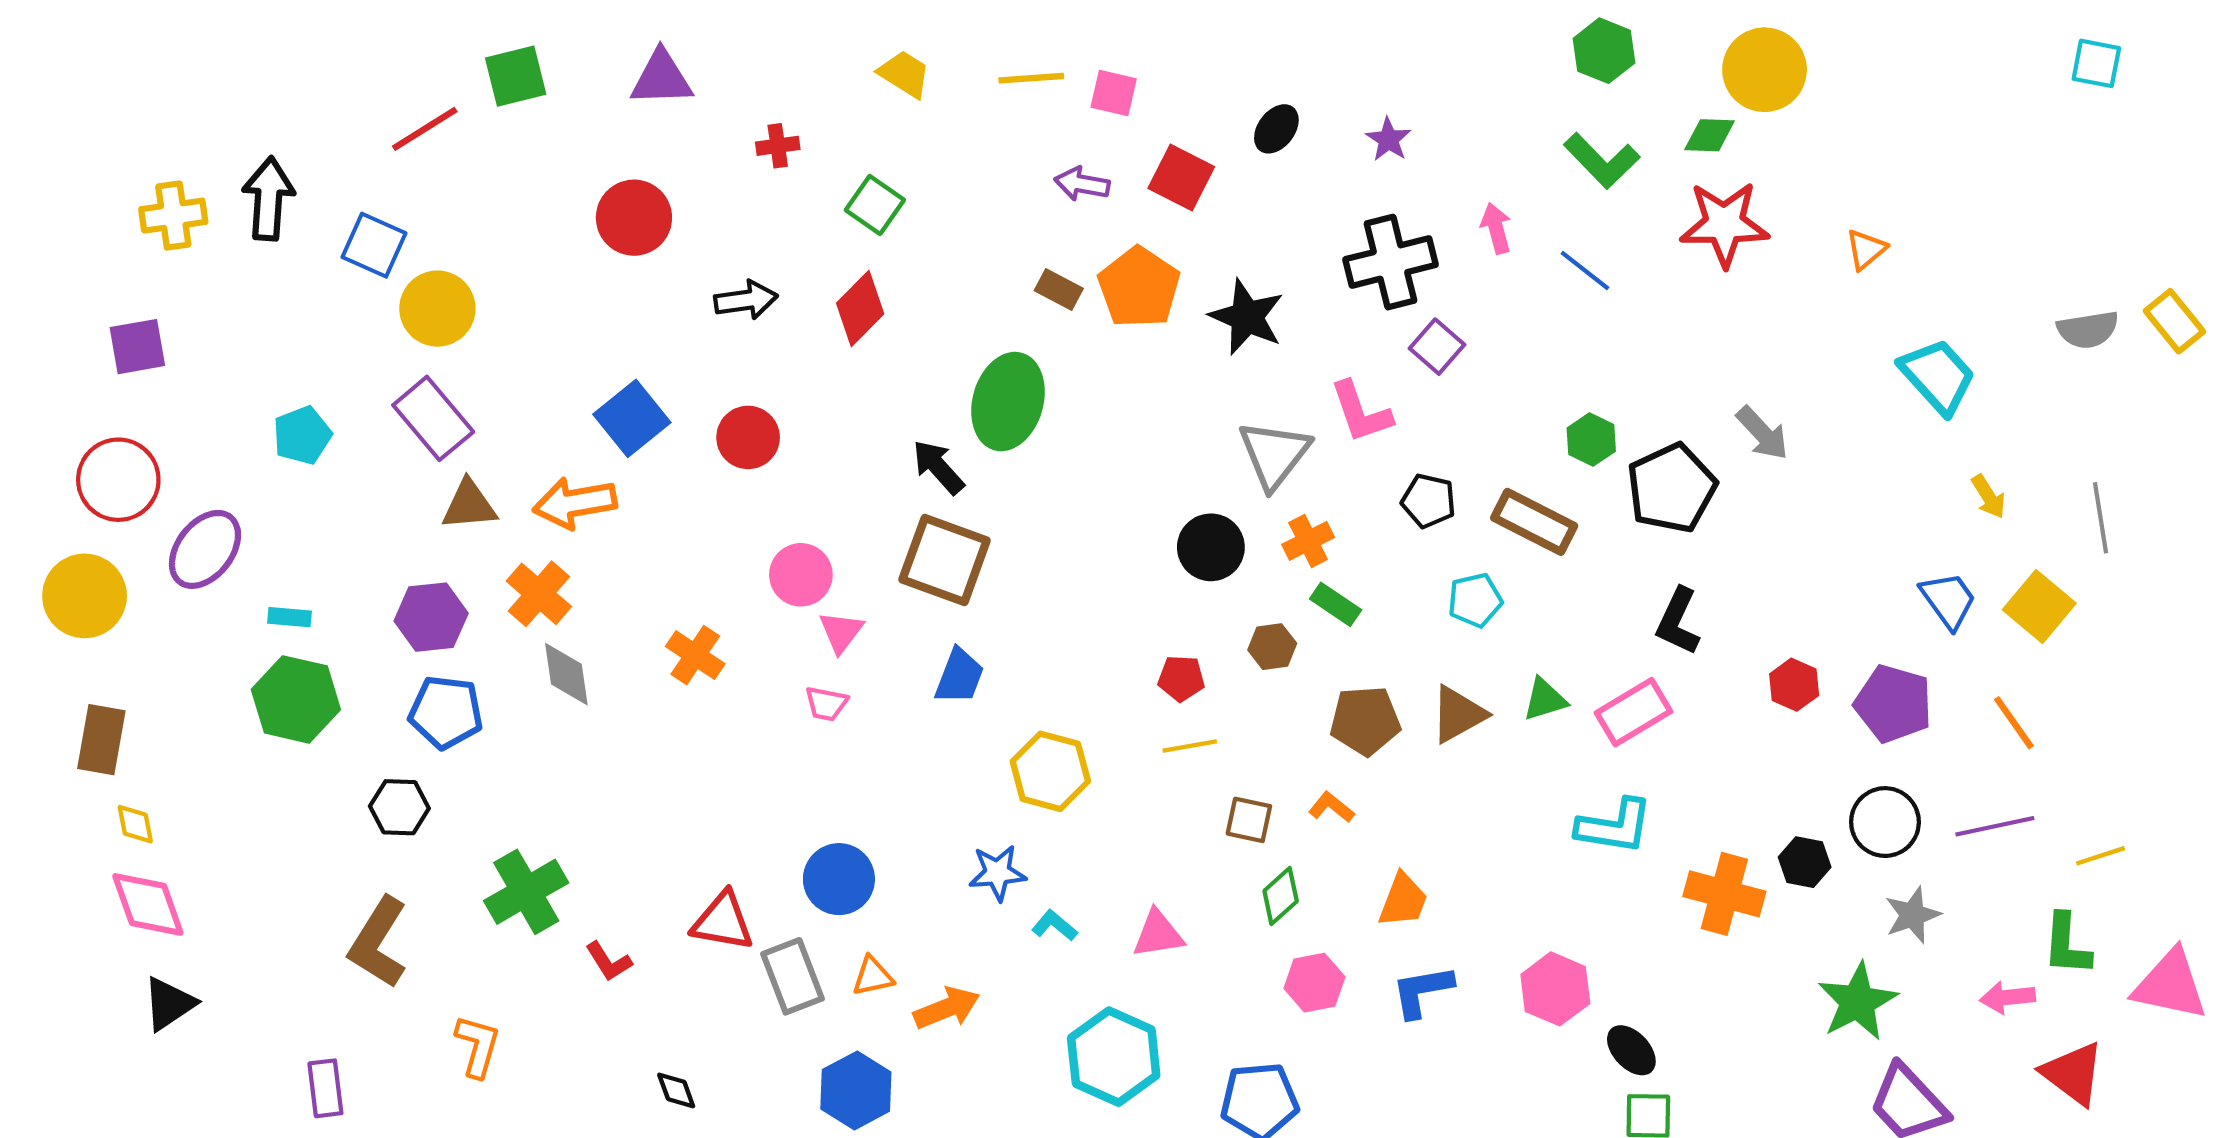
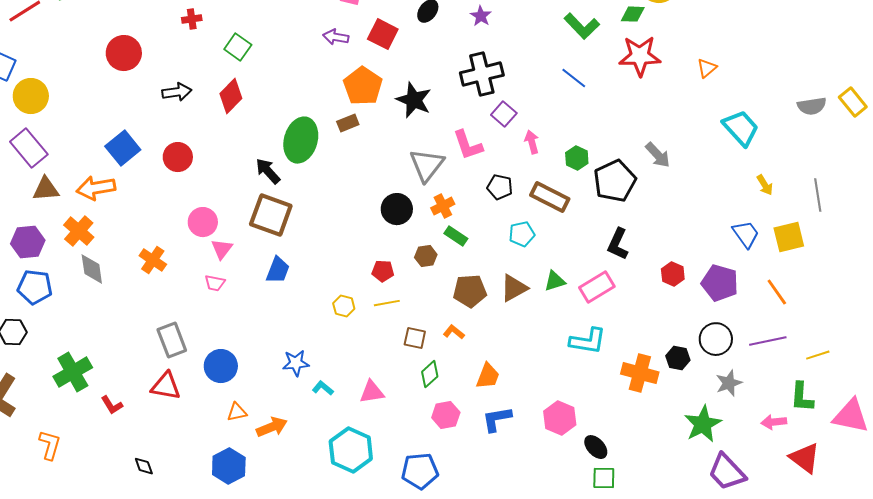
pink arrow: (1496, 228) -> (532, 142), moved
brown rectangle: (1059, 290) -> (348, 123), moved, turned -50
yellow square: (2039, 606) -> (789, 237), turned 36
yellow hexagon: (1050, 771) -> (344, 306), moved, size x0.6
gray rectangle: (792, 976) -> (172, 340), moved

